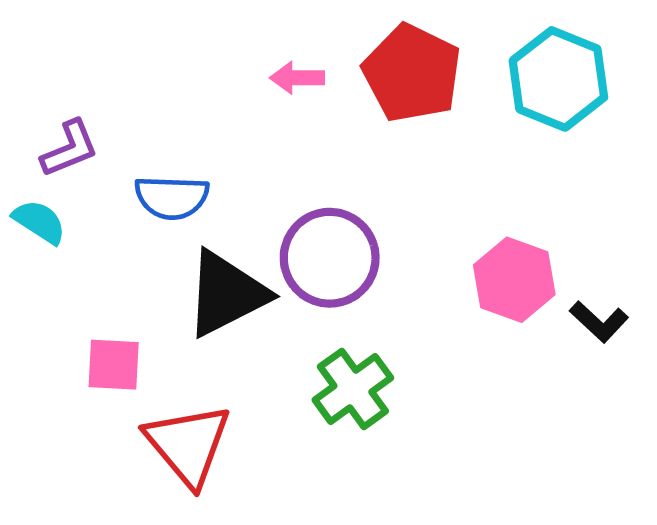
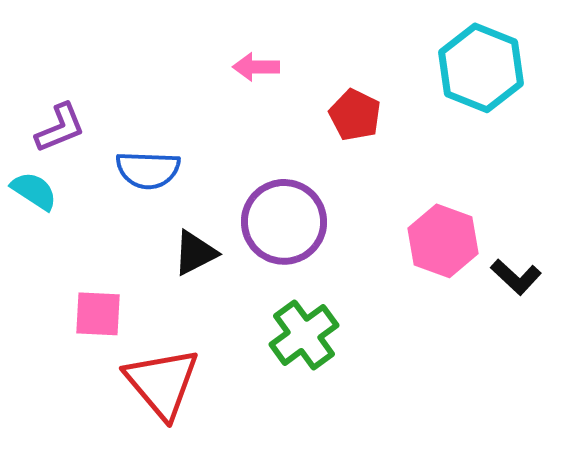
red pentagon: (412, 73) -> (355, 115), moved, size x0.6
black triangle: (226, 294) -> (195, 253), size x0.6

